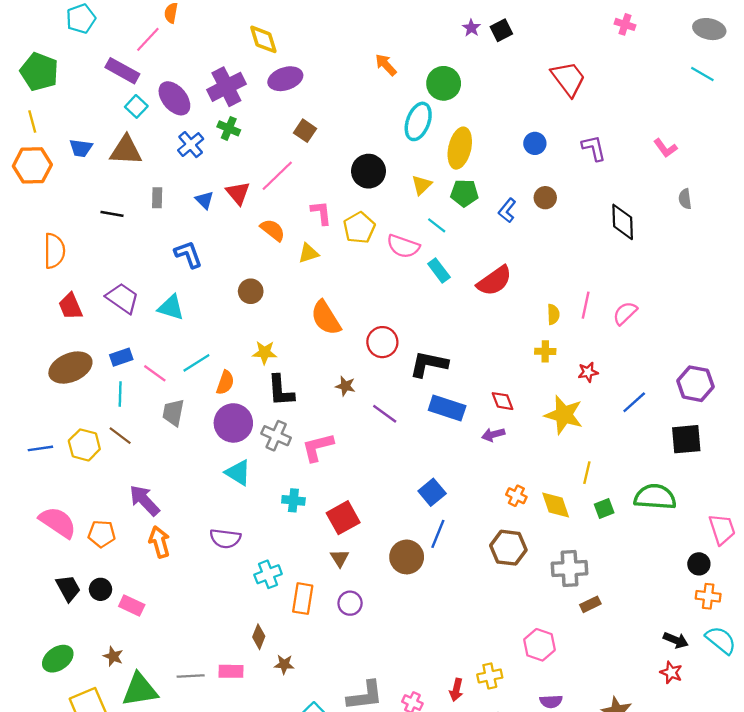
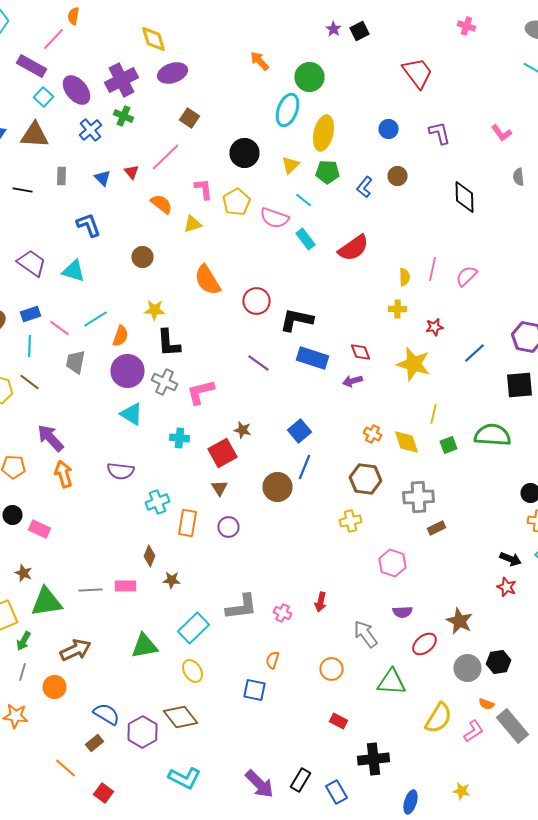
red triangle: (238, 193) -> (132, 172), size x0.7
brown star: (345, 386) -> (242, 430), moved
yellow cross: (490, 676) -> (350, 521), moved

